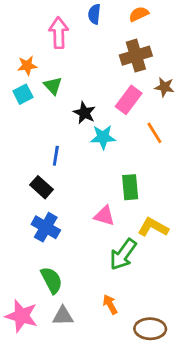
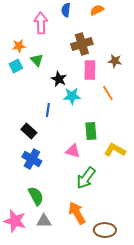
brown cross: (136, 56) -> (82, 44), moved
pink rectangle: (129, 100) -> (90, 70), turned -36
blue line: (56, 156) -> (48, 110), moved
yellow L-shape: (153, 227) -> (115, 150), moved
orange arrow: (110, 304) -> (77, 213), size x1.6

